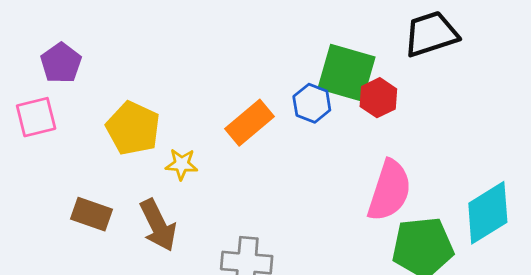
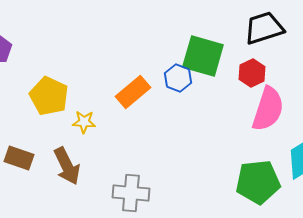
red hexagon: (378, 98) -> (252, 73), moved
pink semicircle: (389, 191) -> (268, 109), moved

